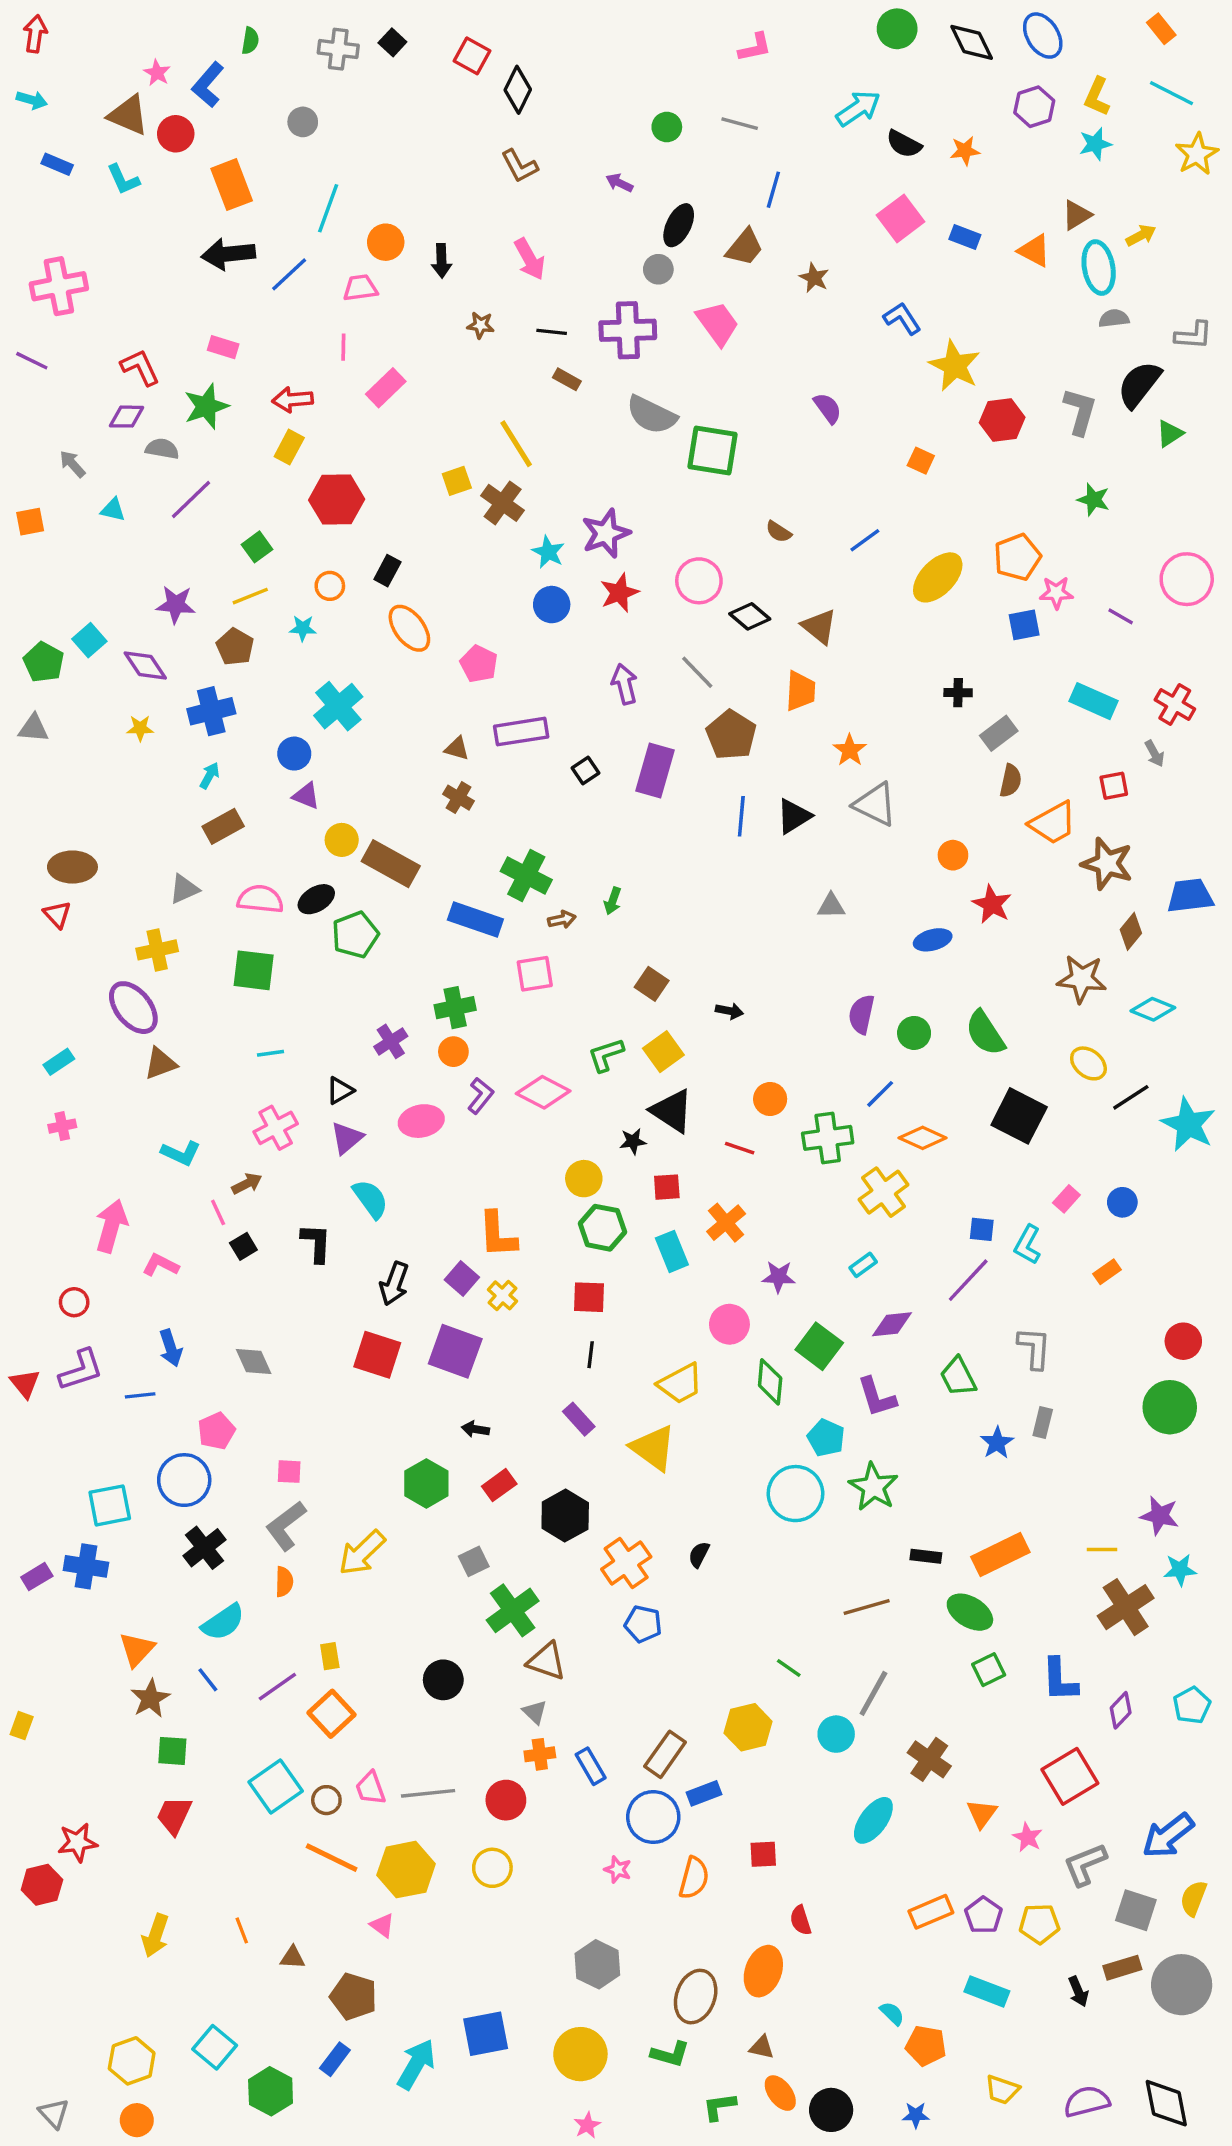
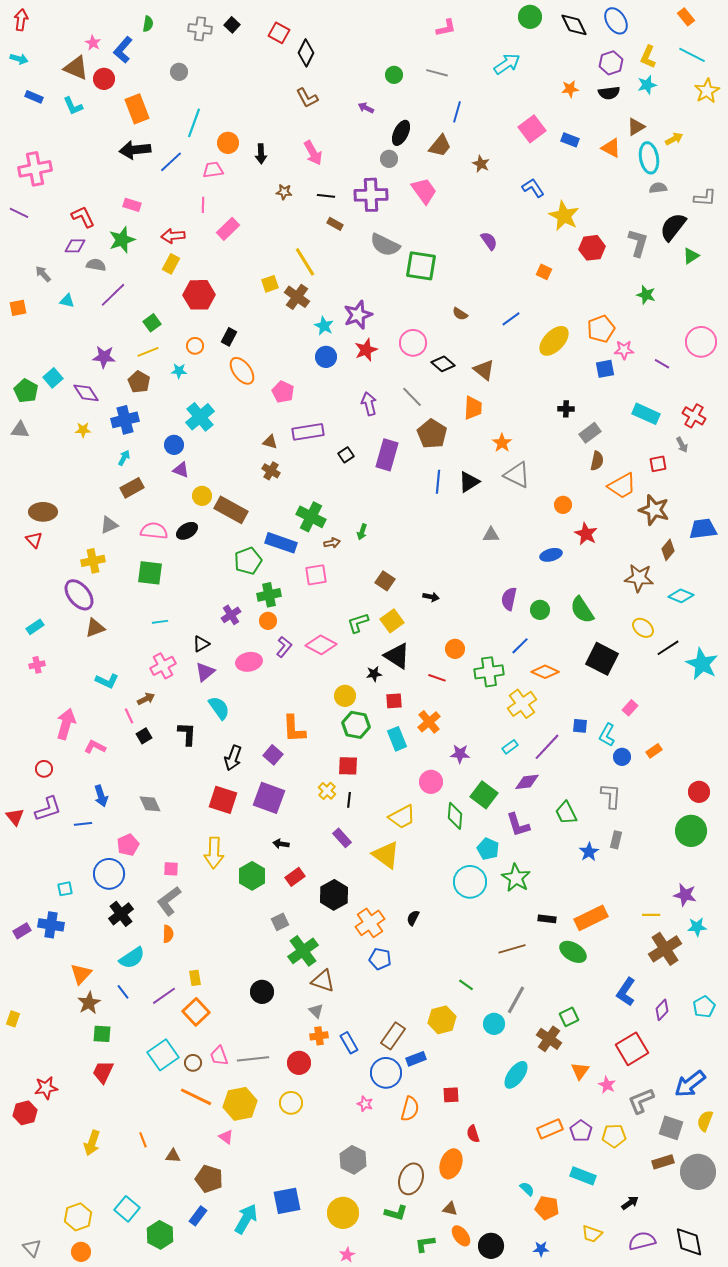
black semicircle: (904, 144) -> (609, 93), moved, turned -35
green pentagon: (355, 935) -> (248, 561), moved
blue circle: (1122, 1202) -> (622, 757), moved
purple line: (968, 1280) -> (547, 747), moved
yellow cross: (503, 1295) -> (327, 791), moved
cyan square: (110, 1505) -> (65, 889), size x0.6
yellow arrow: (362, 1553) -> (214, 853), moved, turned -44
green square: (989, 1670) -> (569, 1017), moved
blue L-shape: (1060, 1680) -> (626, 992), turned 36
black arrow: (1078, 1991) -> (630, 1203), moved, turned -102

